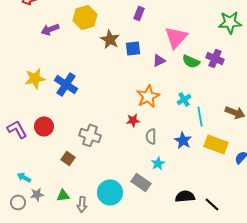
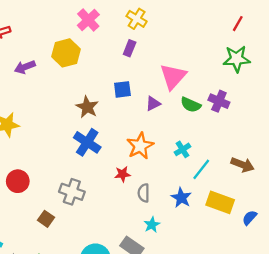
brown star: (110, 39) -> (87, 107), moved
blue cross: (66, 84) -> (87, 142), moved
cyan line: (200, 116) -> (201, 169), turned 48

